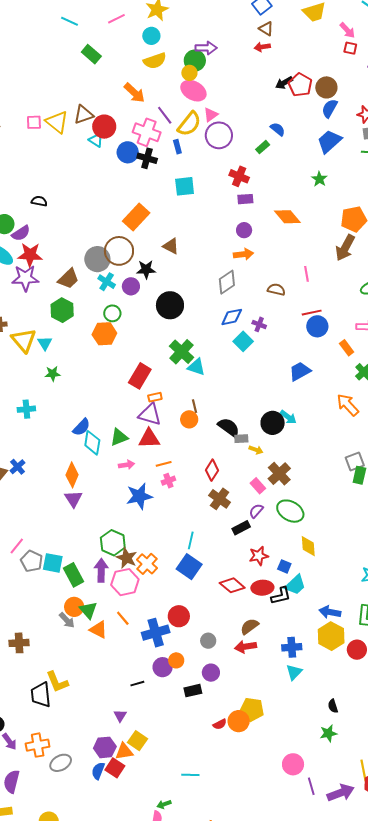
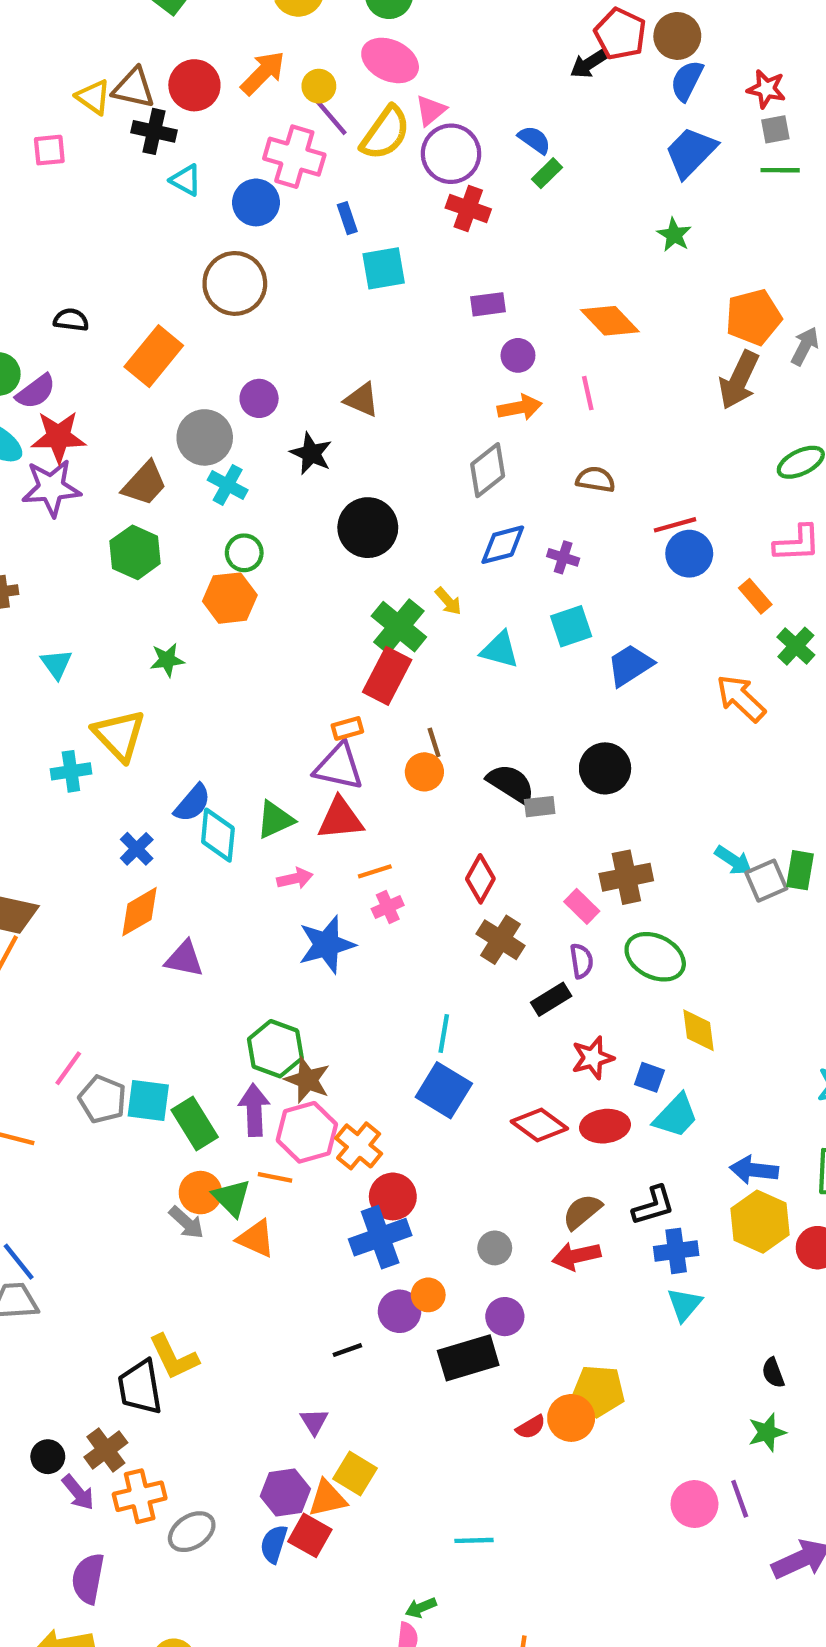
yellow circle: (189, 73) -> (319, 86), moved
black arrow: (284, 83) -> (589, 64), moved
orange arrow: (134, 93) -> (263, 73), turned -85
brown triangle: (84, 115) -> (134, 88), moved, turned 35
yellow triangle: (57, 122) -> (93, 97), moved, size x0.7
red circle: (104, 127) -> (194, 85), moved
blue semicircle: (278, 129) -> (534, 140), moved
blue rectangle: (177, 147) -> (347, 218), moved
black cross: (147, 158) -> (154, 131), moved
red cross: (239, 176) -> (468, 208), moved
purple rectangle: (245, 199) -> (488, 304), moved
orange rectangle: (136, 217) -> (154, 356), moved
brown circle: (119, 251) -> (235, 283), moved
black star: (146, 269) -> (311, 453), turned 30
pink line: (306, 274) -> (588, 393), moved
purple circle: (131, 286) -> (259, 398), moved
yellow triangle: (24, 340) -> (119, 735), moved
cyan square: (243, 341) -> (571, 626), moved, turned 30
cyan triangle: (45, 343) -> (56, 664), moved
cyan triangle: (196, 367) -> (500, 650), moved
blue trapezoid: (300, 371) -> (630, 665), moved
green star: (53, 374) -> (167, 660), moved
red rectangle: (140, 376) -> (387, 676), moved
orange arrow: (348, 405) -> (741, 698), moved
cyan arrow: (288, 417) -> (733, 860), moved
yellow arrow: (256, 450) -> (448, 601), moved, turned 32
gray square: (355, 461) -> (766, 881), moved
blue cross: (18, 467) -> (137, 849), moved
brown cross: (279, 474) -> (626, 877), turned 35
orange diamond: (72, 475) -> (140, 912), moved, turned 40
purple triangle: (73, 499) -> (184, 959), turned -42
purple semicircle: (256, 511) -> (581, 961), turned 133
orange cross: (147, 564) -> (359, 1146), moved
black L-shape: (281, 596) -> (653, 1206), moved
red circle: (179, 616) -> (393, 1196), moved
orange line: (123, 618) -> (275, 1177), moved, turned -35
brown cross: (19, 643) -> (106, 1450), moved, turned -30
black rectangle: (193, 691) -> (468, 1358), size x1.5
purple line: (311, 786) -> (740, 1499), moved

